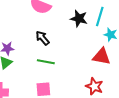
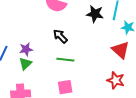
red triangle: (102, 57) -> (121, 50), turned 36

